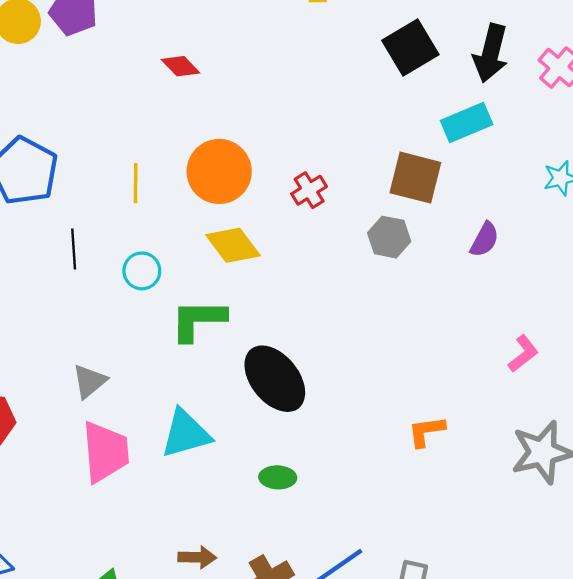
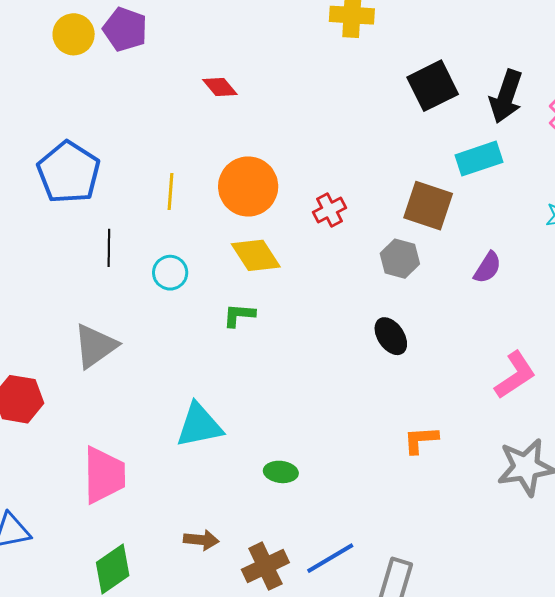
green L-shape: (198, 320) -> (239, 315), moved, size x0.6
pink L-shape: (523, 354) -> (515, 375), size x1.4
black ellipse: (275, 379) -> (391, 336), moved, size x0.6
gray triangle: (89, 381) -> (95, 346), moved, size x1.4
pink trapezoid: (105, 452) -> (104, 475), moved

